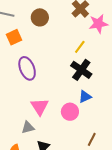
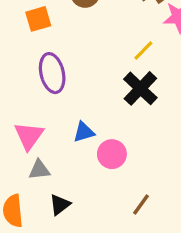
blue triangle: (85, 97) -> (84, 132), moved
pink triangle: (40, 107) -> (29, 136), moved

